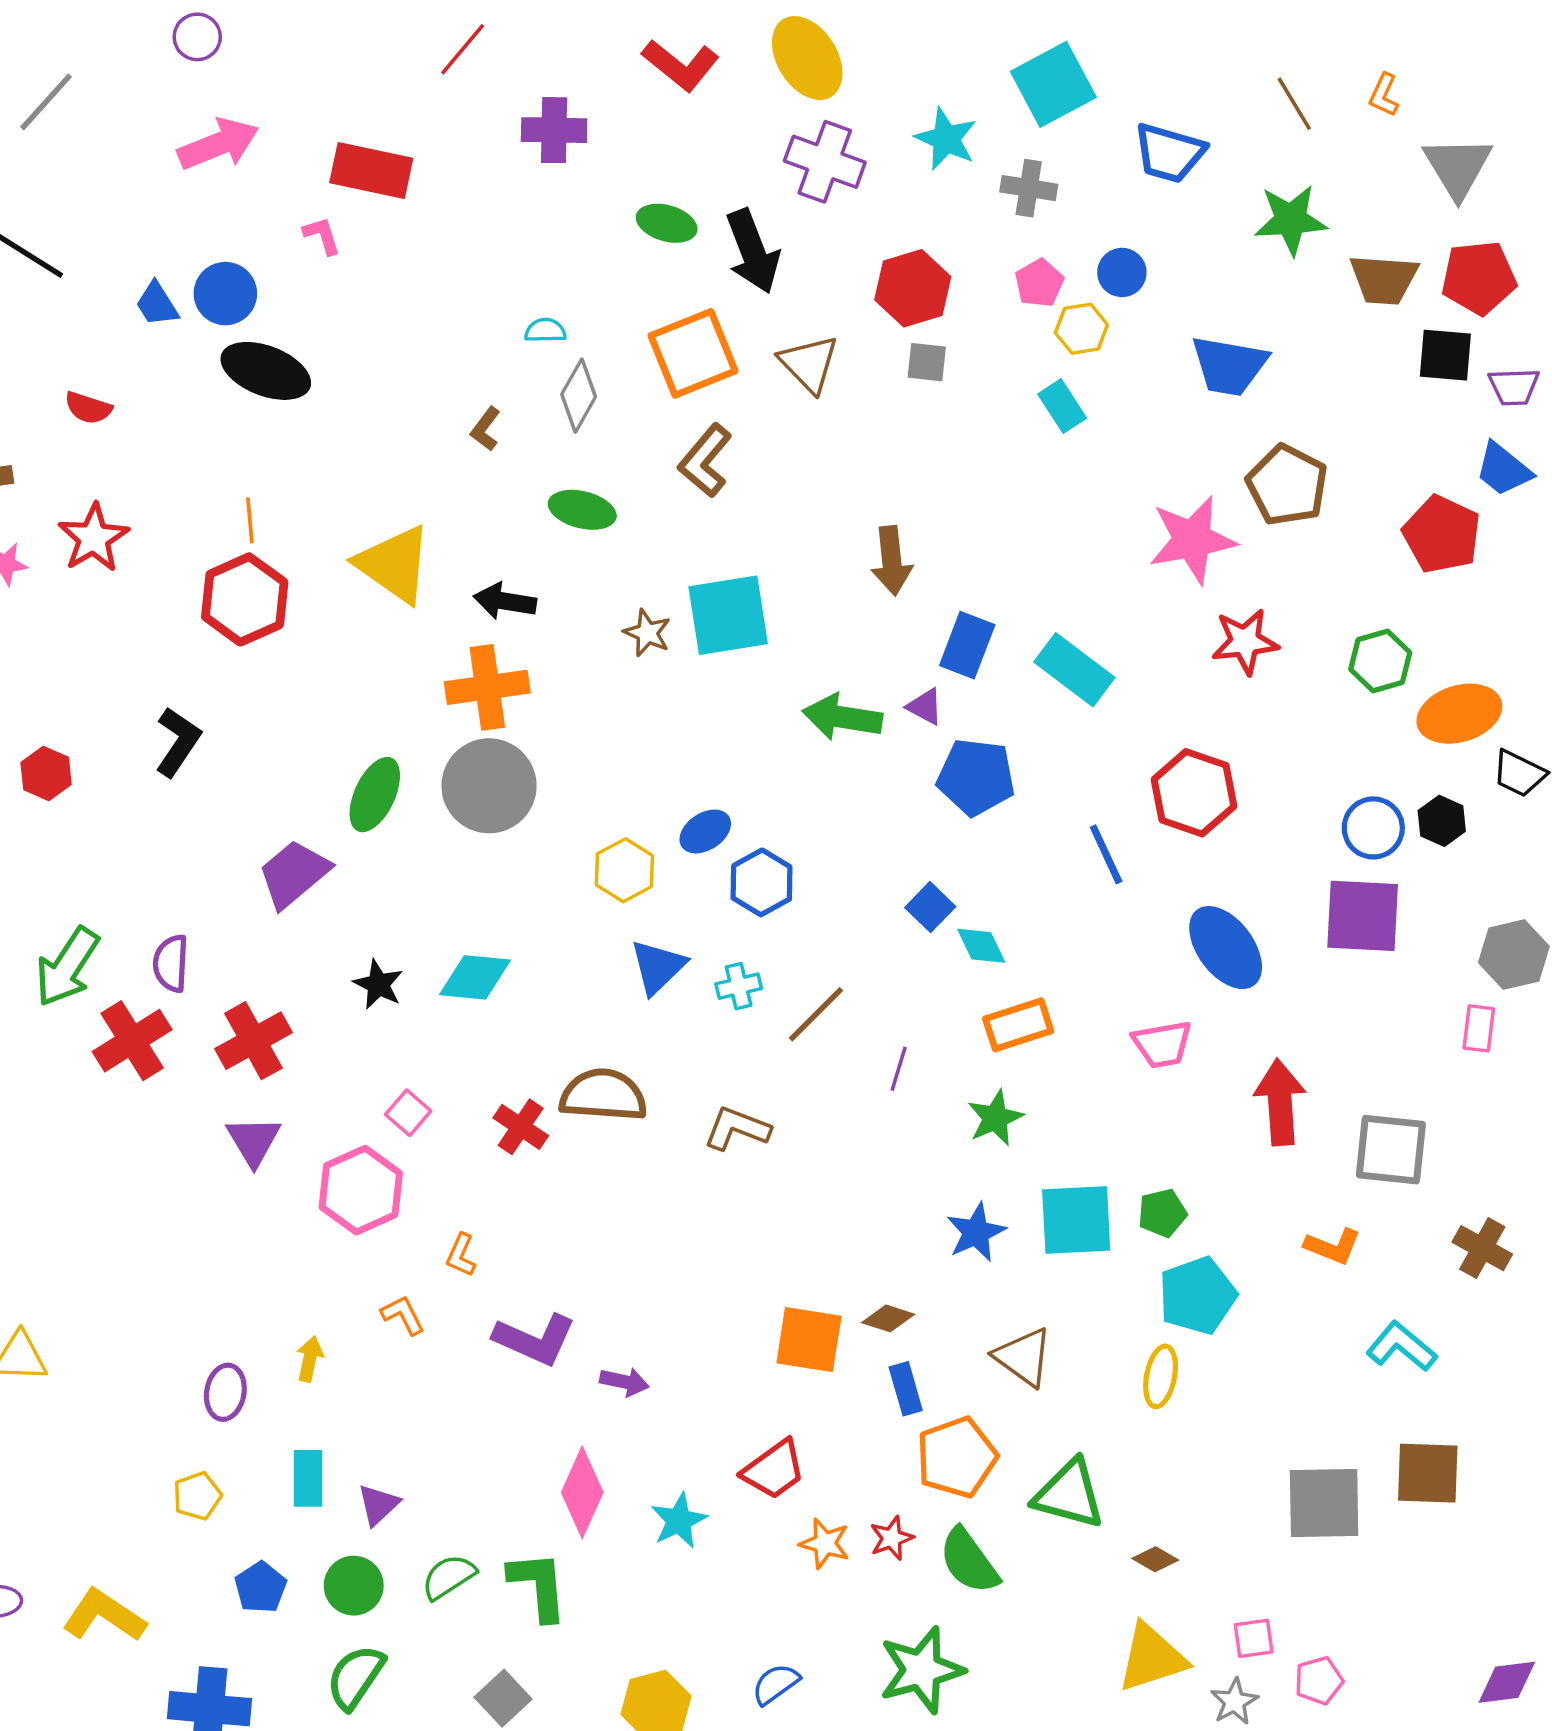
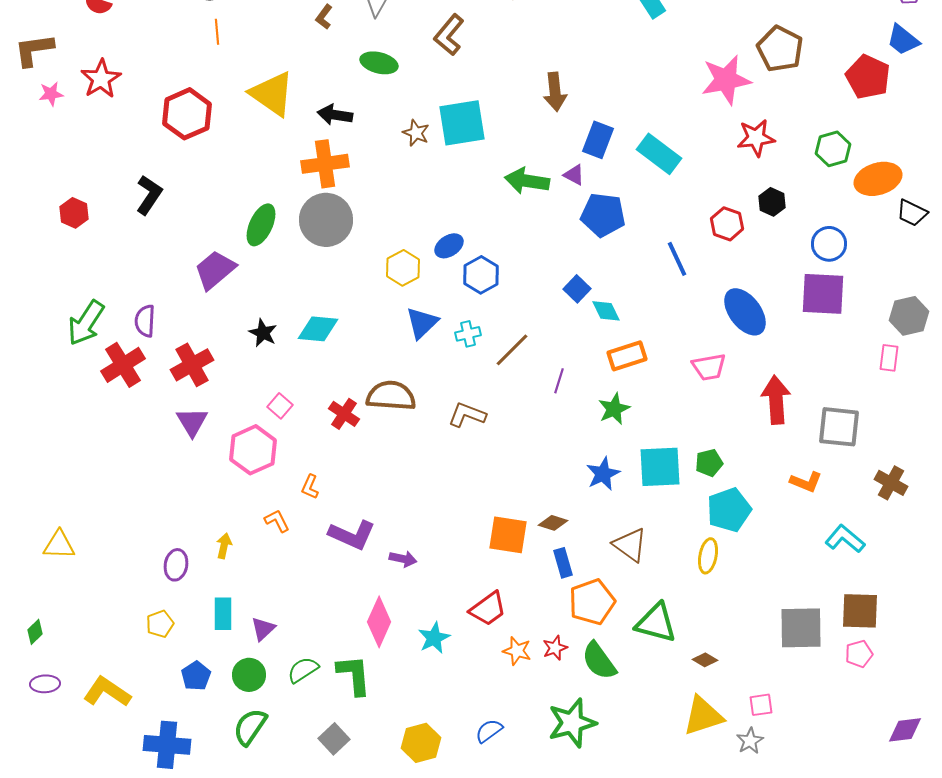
orange line: (250, 520) -> (217, 32), moved
red hexagon: (1194, 793) -> (727, 224), size x0.7
black hexagon: (1442, 821) -> (772, 202), moved
pink pentagon: (1319, 1681) -> (859, 654), moved

